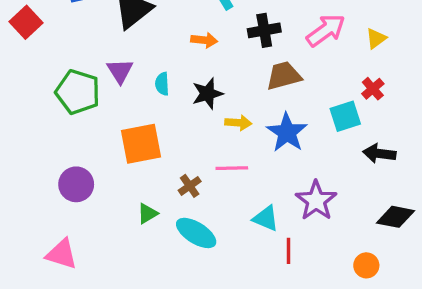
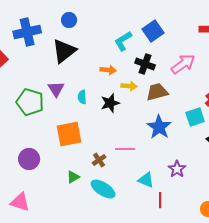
black cross: (264, 30) -> (145, 64), turned 30
yellow arrow: (238, 123) -> (129, 86), moved
purple star: (316, 201) -> (177, 169), size x0.7

